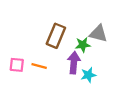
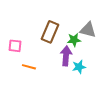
pink square: (17, 65) -> (15, 46), moved
orange line: (39, 66) -> (29, 67), moved

